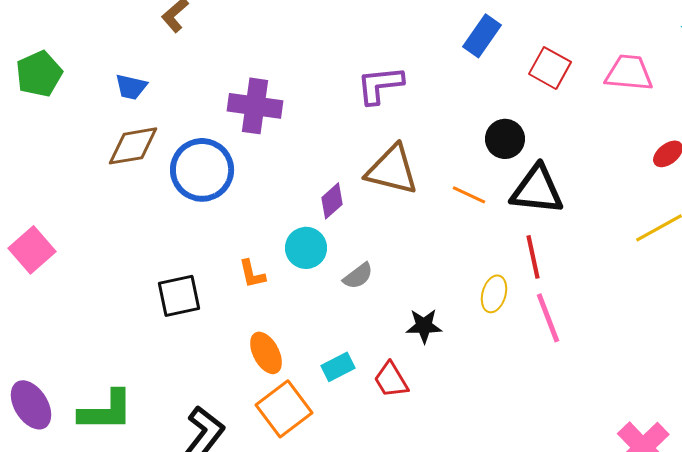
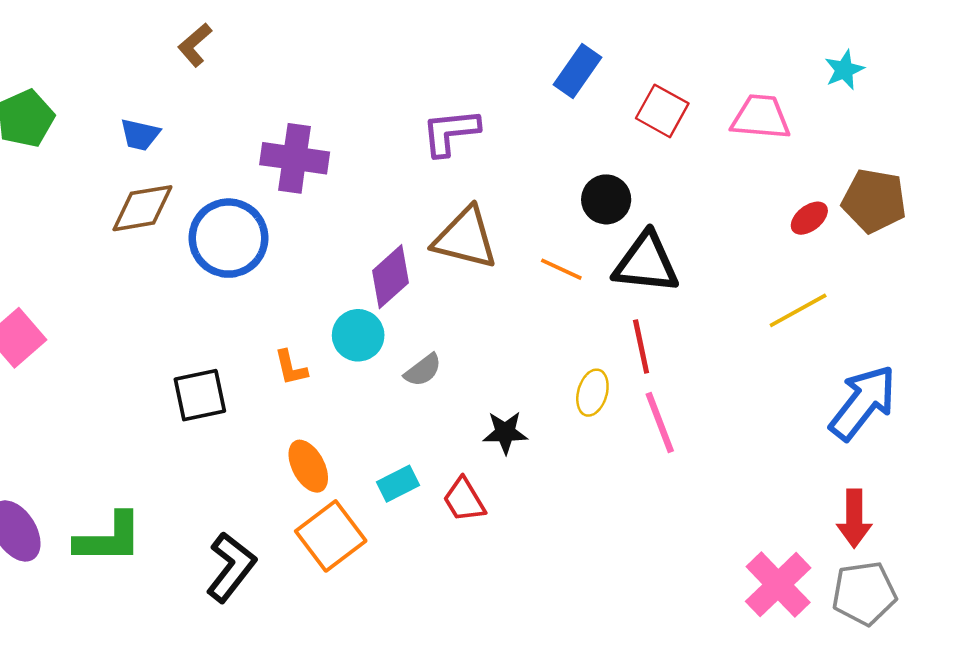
purple diamond: (332, 201) -> (391, 277), size x1.4

